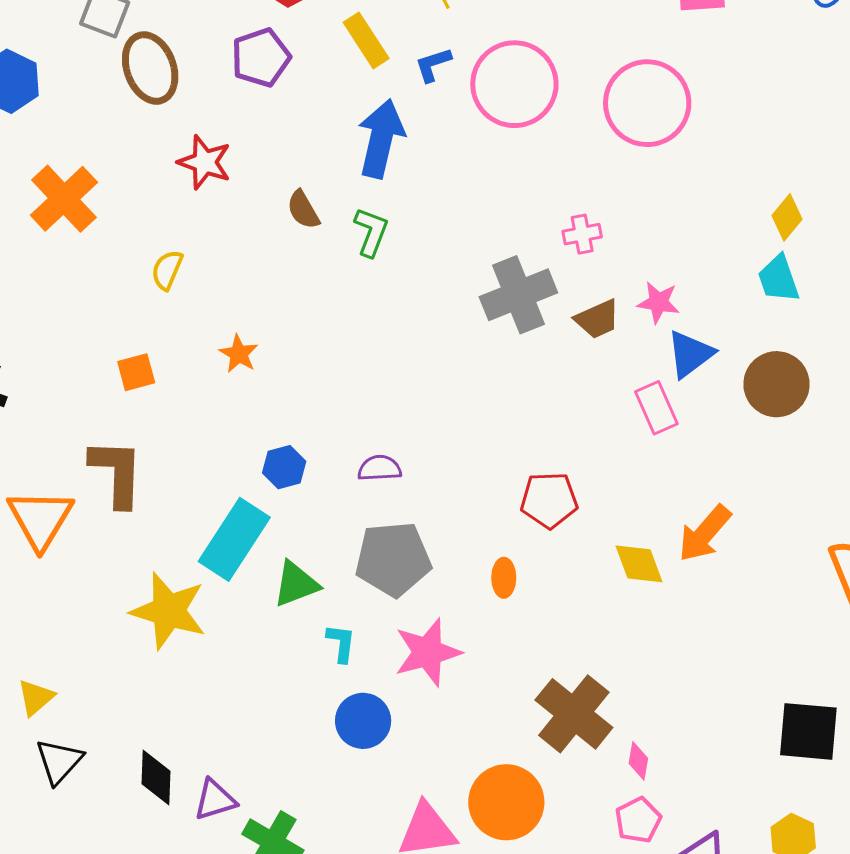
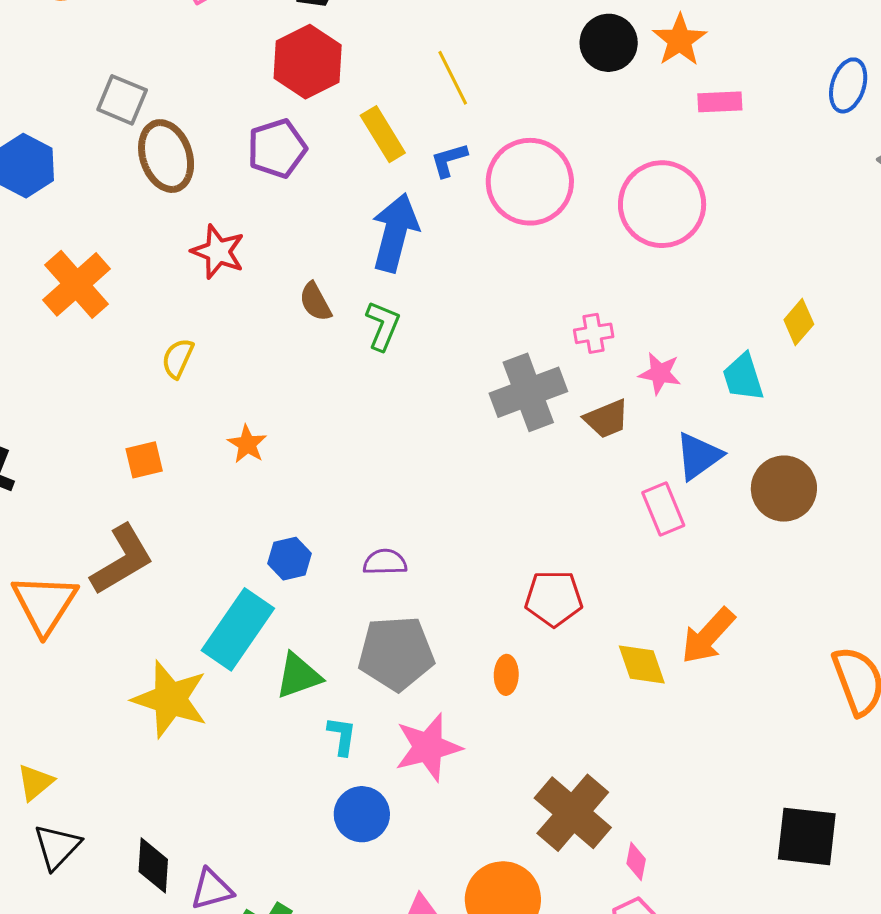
cyan trapezoid: (779, 279) -> (743, 377), moved
pink star: (658, 302) -> (660, 373), moved
brown L-shape: (117, 473) -> (122, 560), turned 56

